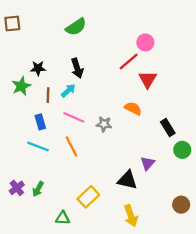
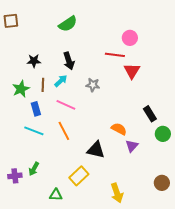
red line: (129, 62) -> (115, 55), turned 48
green star: (21, 86) -> (21, 89), moved
orange semicircle: (133, 108) -> (119, 129), moved
gray star: (104, 124) -> (93, 85), moved
black triangle: (127, 180) -> (96, 150), moved
purple cross: (17, 188) -> (15, 176), moved, turned 32

